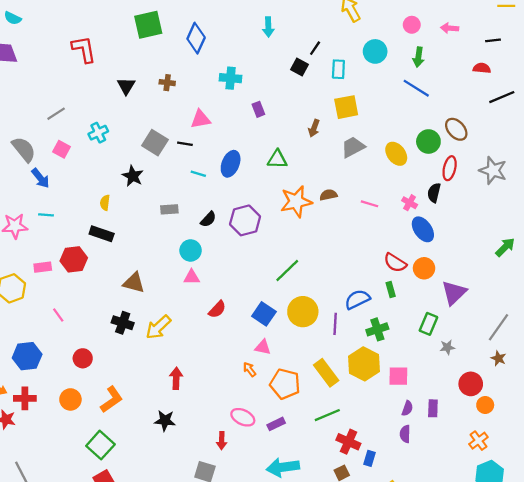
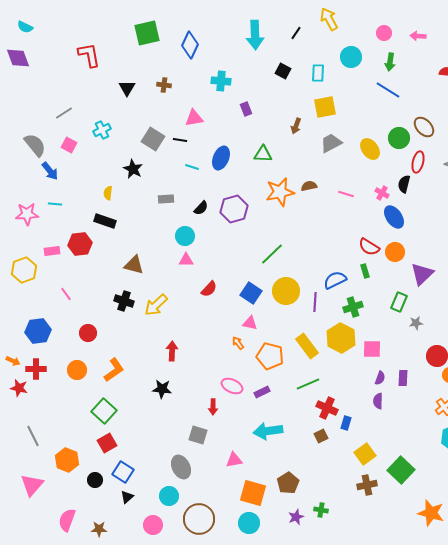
cyan arrow: (268, 27) -> (255, 35), size x1.6
black line: (315, 48) -> (296, 33), moved

